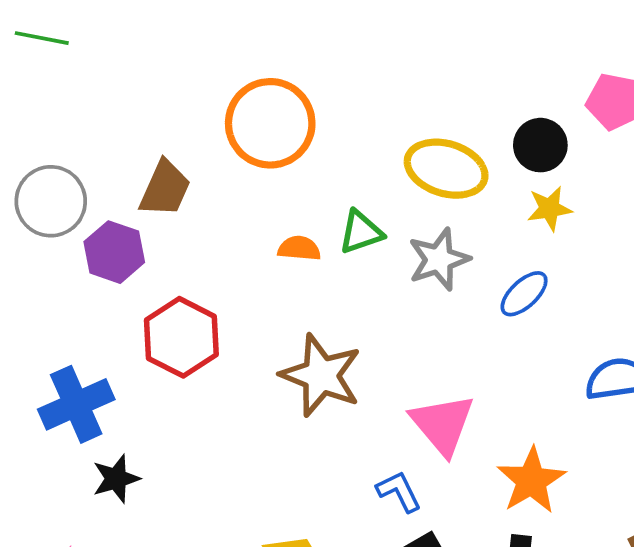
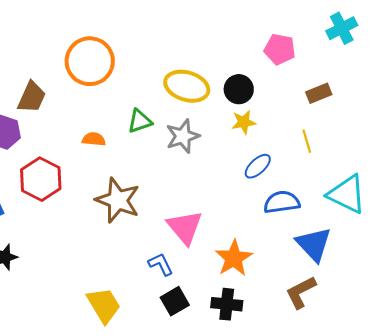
black circle: (540, 145) -> (239, 89), moved
yellow star: (549, 209) -> (244, 122), moved
orange semicircle: (299, 248) -> (94, 139), moved
blue ellipse: (524, 294) -> (258, 166), moved

